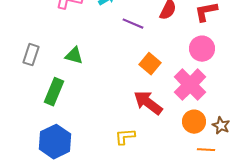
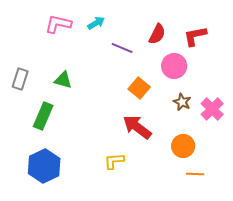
pink circle: (202, 49) -> (174, 66), moved
pink cross: (190, 85) -> (212, 109), moved, size x0.7
brown star: (221, 126) -> (182, 102), moved

